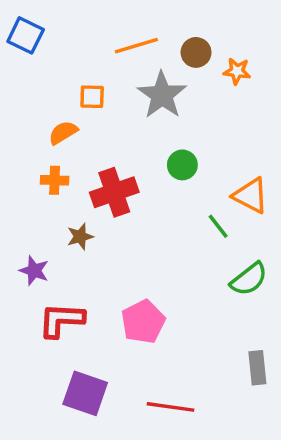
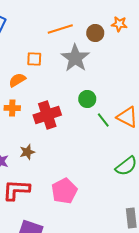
orange star: (237, 71) -> (119, 24), moved
green line: (218, 226) -> (103, 120), moved
brown star: (80, 237) -> (27, 152), moved

